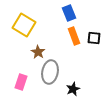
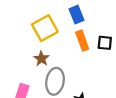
yellow square: (24, 25) -> (45, 28), moved, turned 30

